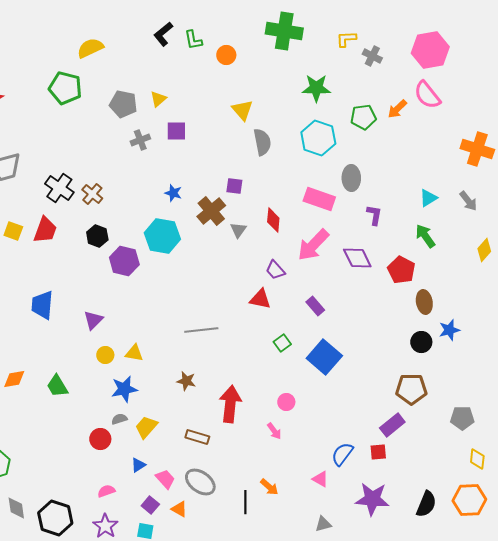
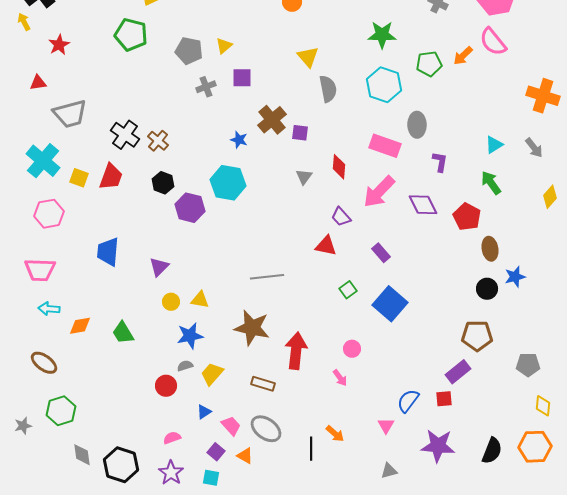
brown cross: (211, 211) -> (272, 120), moved
brown star: (186, 381) -> (252, 328), size x1.8
pink triangle: (320, 479) -> (386, 426), turned 30

